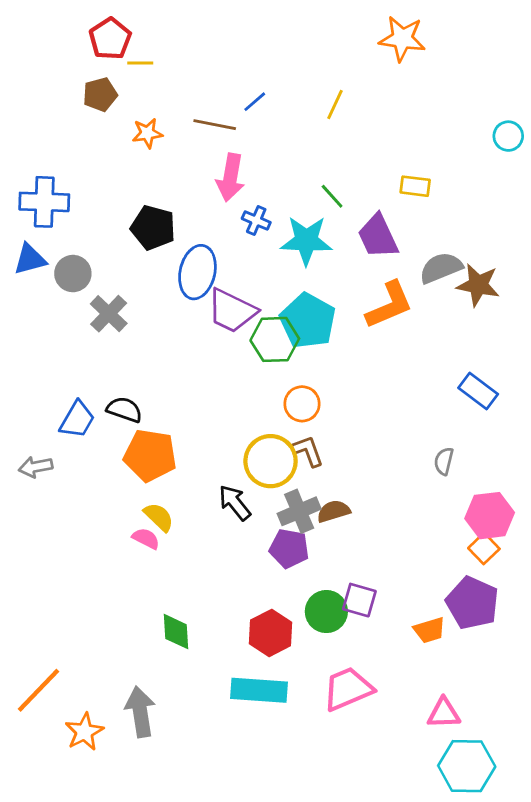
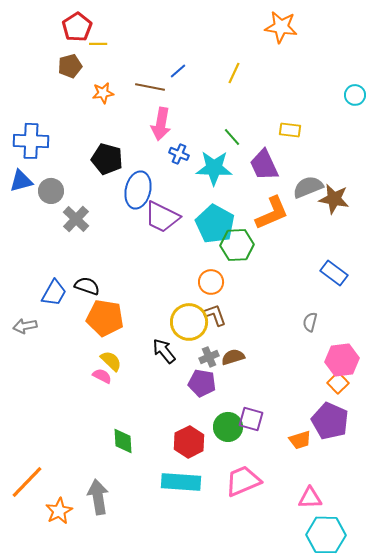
green hexagon: (275, 339) -> (237, 245), moved
gray cross: (299, 511) -> (209, 357), size x0.7

